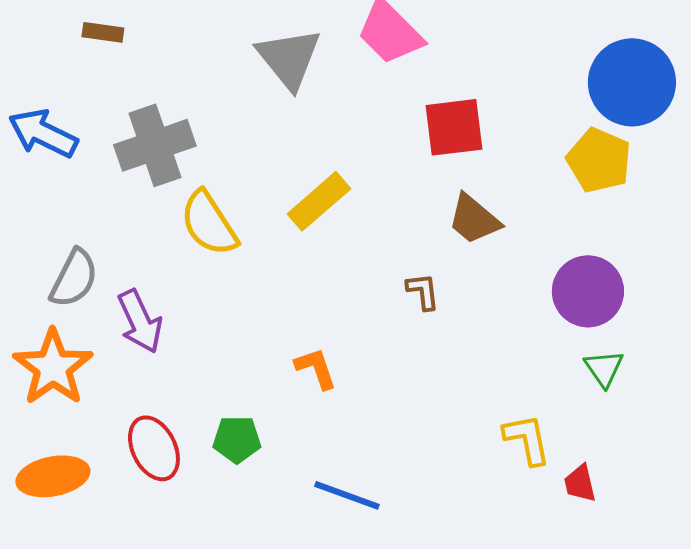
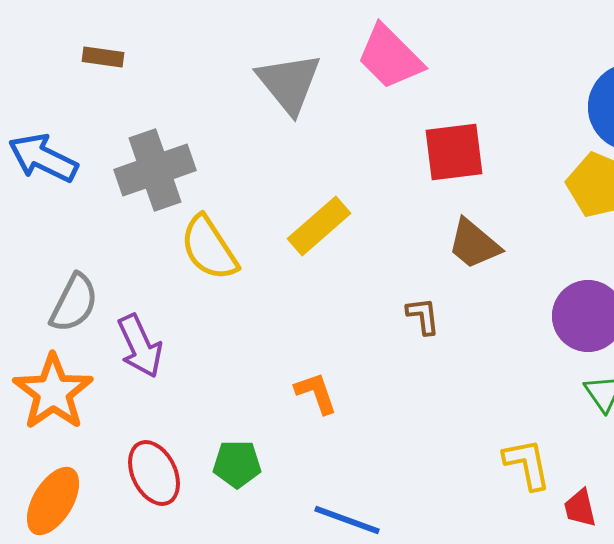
orange ellipse: (53, 476) -> (53, 501), turned -48

